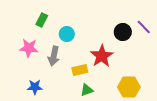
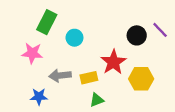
green rectangle: (42, 20) -> (47, 22), size x1.5
gray arrow: (54, 56) -> (60, 75), moved, turned 72
yellow hexagon: (129, 87) -> (141, 79), moved

